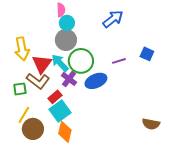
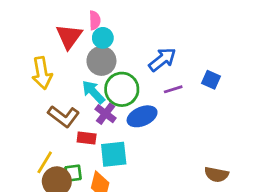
blue arrow: (113, 19) -> (162, 60), moved
red triangle: (42, 64) -> (69, 37), moved
green square: (20, 89) -> (73, 173), moved
red rectangle: (55, 97) -> (87, 138), turned 48
cyan square: (60, 111) -> (114, 154), moved, turned 30

